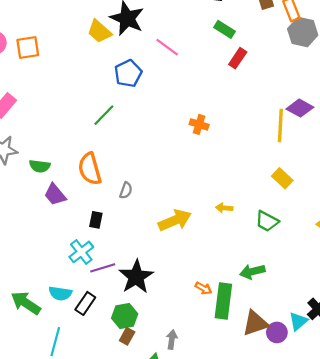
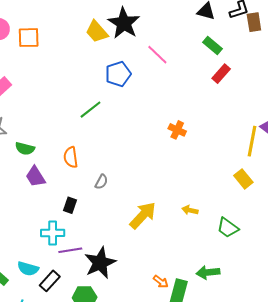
orange semicircle: (90, 169) -> (71, 157), size x0.7
yellow rectangle: (282, 178) -> (243, 179), moved
yellow arrow: (175, 220) -> (143, 215), turned -32
cyan cross: (81, 252) -> (53, 233), turned 30

